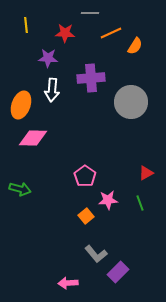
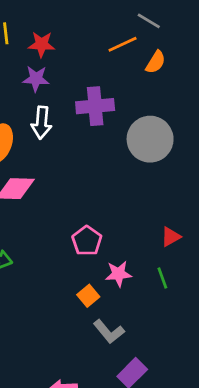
gray line: (90, 13) -> (149, 21), moved, turned 30
red star: (65, 33) -> (41, 44), moved
gray L-shape: (96, 254) -> (109, 332), moved

